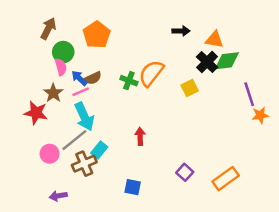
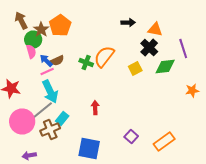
brown arrow: (48, 29) -> (21, 20), turned -54
green diamond: (227, 61) -> (165, 66), moved
brown star: (53, 93) -> (41, 30), moved
purple line: (249, 94) -> (183, 48), moved
pink circle: (50, 154) -> (22, 122), size x1.6
blue square: (133, 187) -> (89, 148), size x1.6

